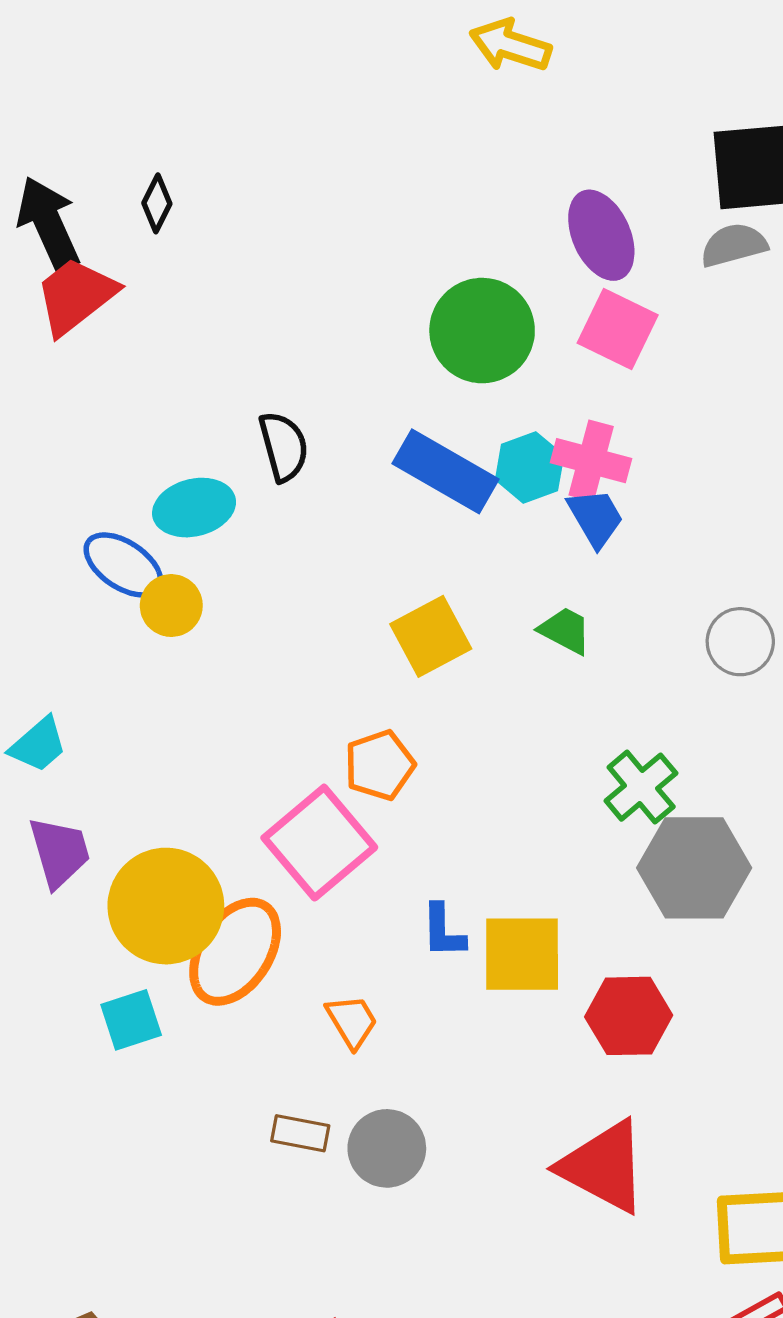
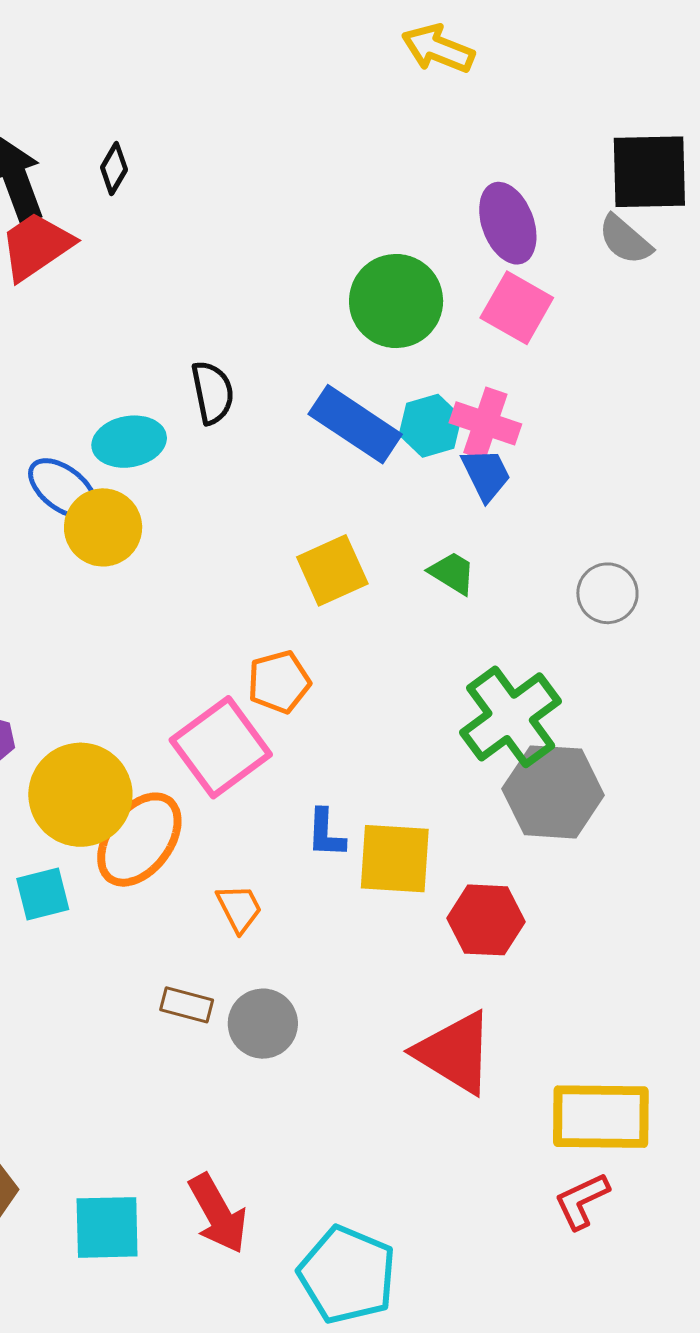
gray semicircle: (734, 245) -> (625, 240), turned -128
yellow circle: (171, 606) -> (103, 527), size x1.4
green cross: (641, 787) -> (511, 717), size x1.5

